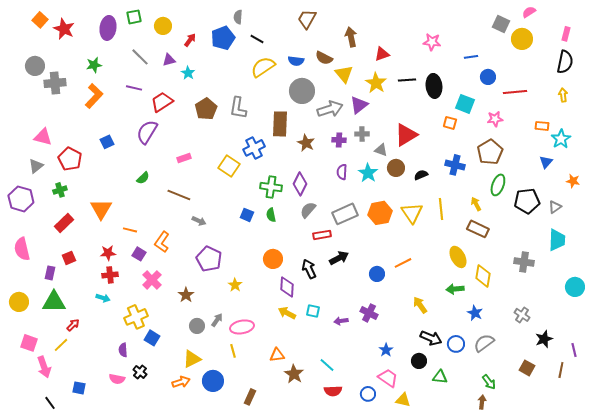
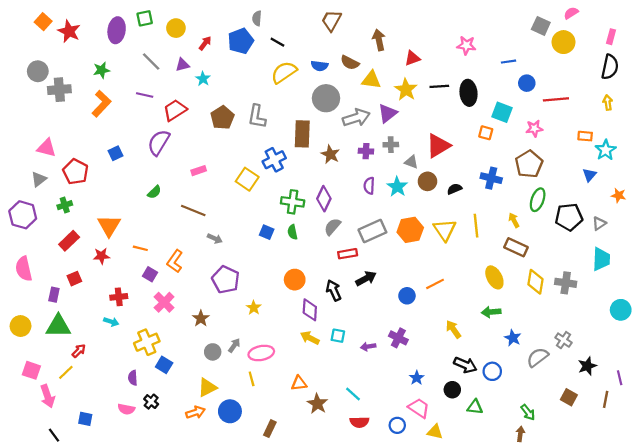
yellow triangle: (344, 74) -> (371, 80), turned -42
red star: (108, 253) -> (101, 256), moved
yellow diamond: (483, 276) -> (535, 282), moved
gray semicircle: (484, 343) -> (538, 357), moved

